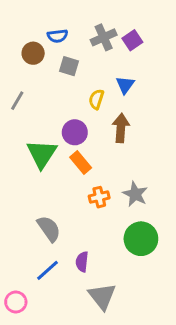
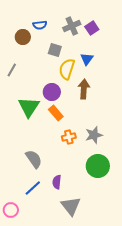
gray square: (69, 66) -> (55, 50), moved
yellow semicircle: (96, 99) -> (67, 69), size x1.5
gray star: (135, 194) -> (94, 135), turned 30

